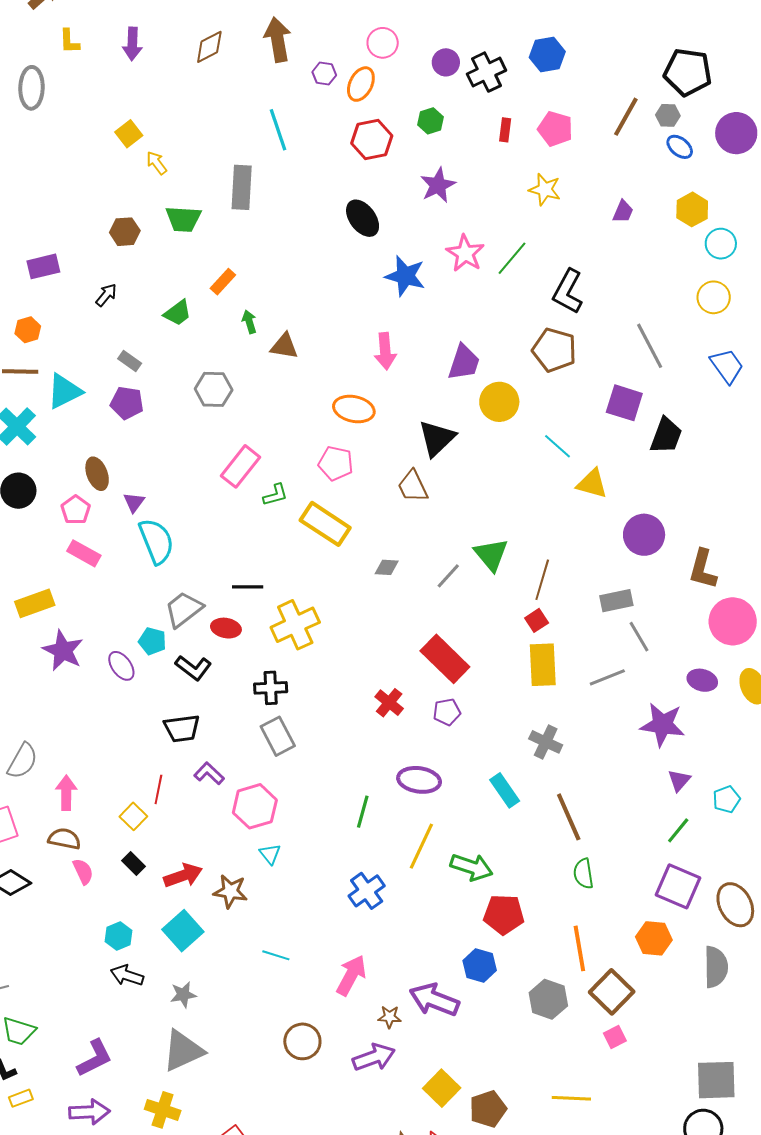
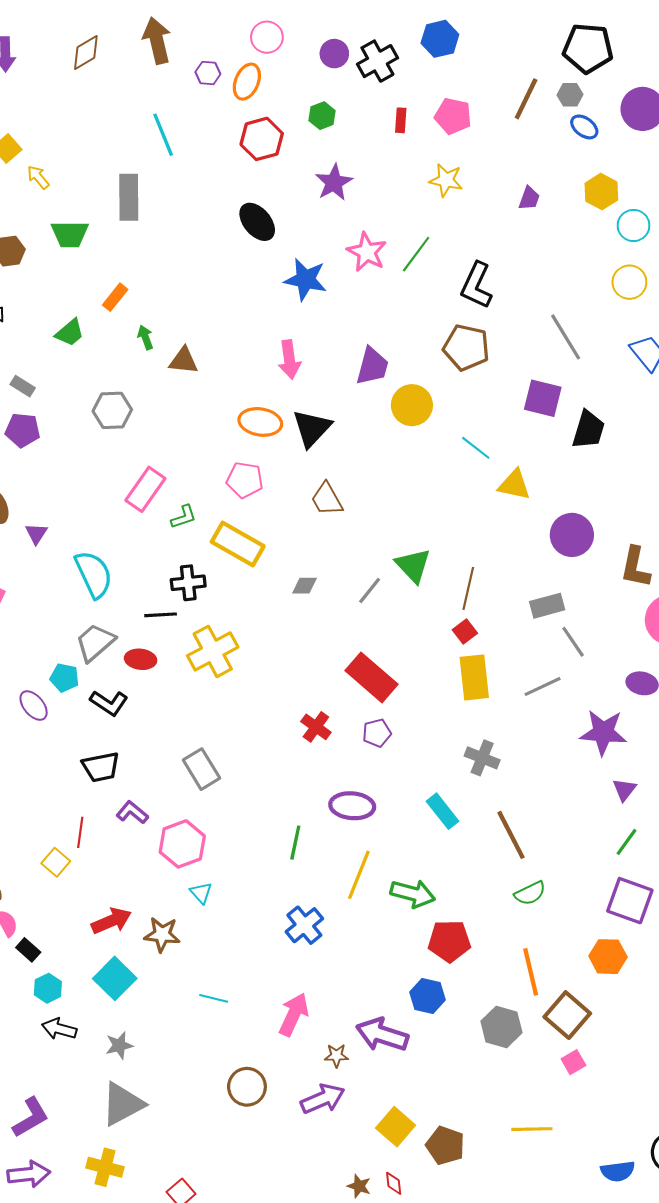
black triangle: (437, 438) -> (312, 428), moved
cyan semicircle: (156, 541) -> (94, 574), moved
black cross: (271, 688) -> (188, 583), moved
black rectangle: (133, 864) -> (28, 950), moved
green semicircle: (583, 874) -> (530, 893), turned -104
brown pentagon: (488, 1109) -> (445, 1145), turned -30

